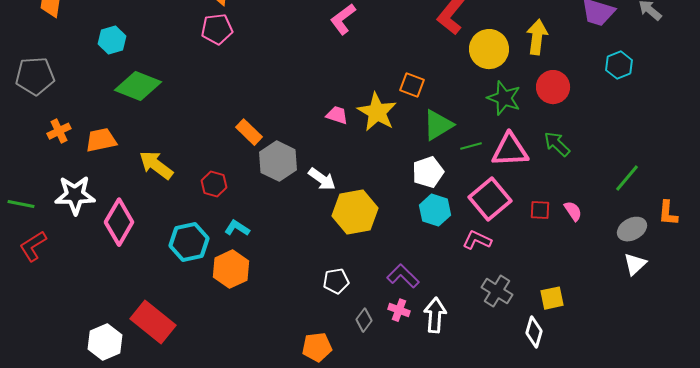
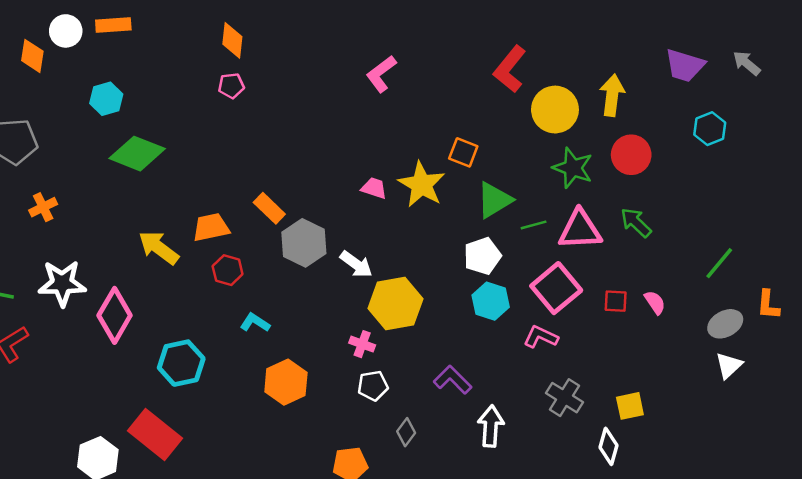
pink pentagon: (217, 29) -> (231, 86), size x0.7
orange trapezoid: (101, 140) -> (211, 227), moved
cyan hexagon: (189, 242) -> (181, 363), moved
orange hexagon: (231, 269) -> (286, 382), moved
pink cross: (399, 310) -> (362, 344), moved

